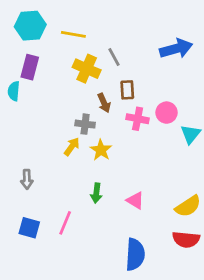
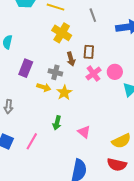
gray line: (114, 57) -> (93, 15), moved
purple rectangle: (30, 67) -> (26, 68), moved
pink cross: (138, 119) -> (93, 74), turned 35
yellow arrow: (72, 147) -> (44, 87), turned 64

